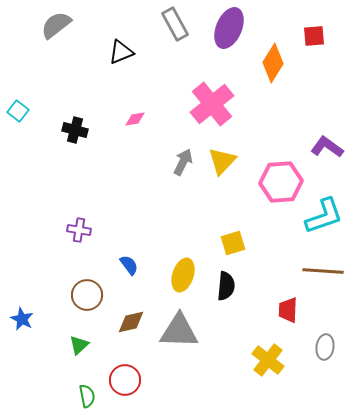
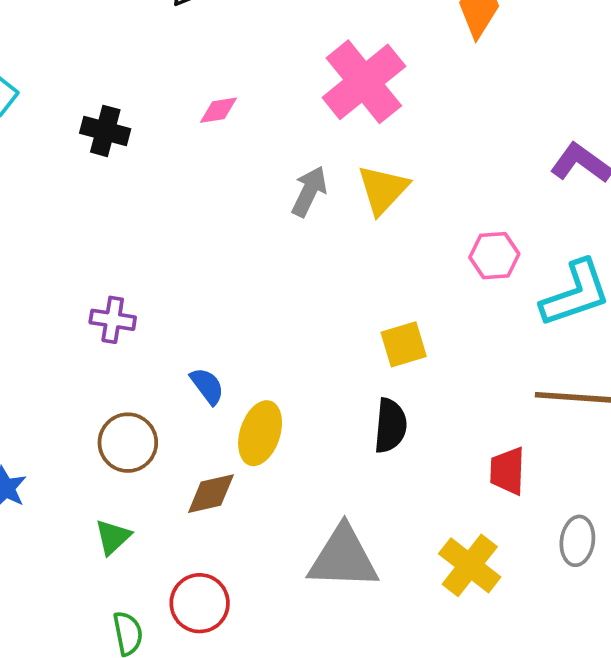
pink hexagon: (281, 182) -> (494, 256), moved, size x0.6
yellow ellipse: (183, 275) -> (260, 433), moved
gray triangle: (179, 331) -> (343, 558), moved

